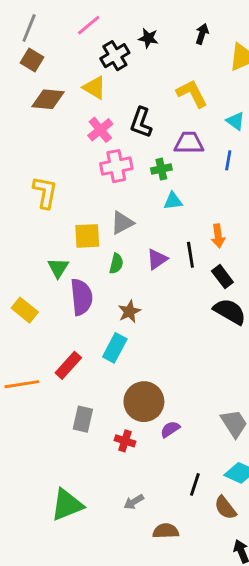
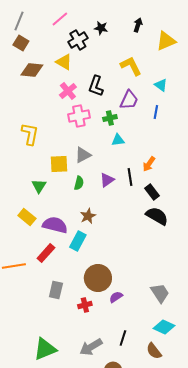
purple trapezoid: (189, 143) -> (129, 100), turned 115
orange arrow: (218, 236) -> (149, 164), turned 42
purple semicircle: (81, 297) -> (55, 225), moved, turned -70
yellow rectangle: (25, 310) -> (27, 217), moved
red cross: (125, 441) -> (85, 305), turned -32
black line: (195, 484) -> (123, 338), moved
gray arrow: (134, 502) -> (91, 347), size x1.6

